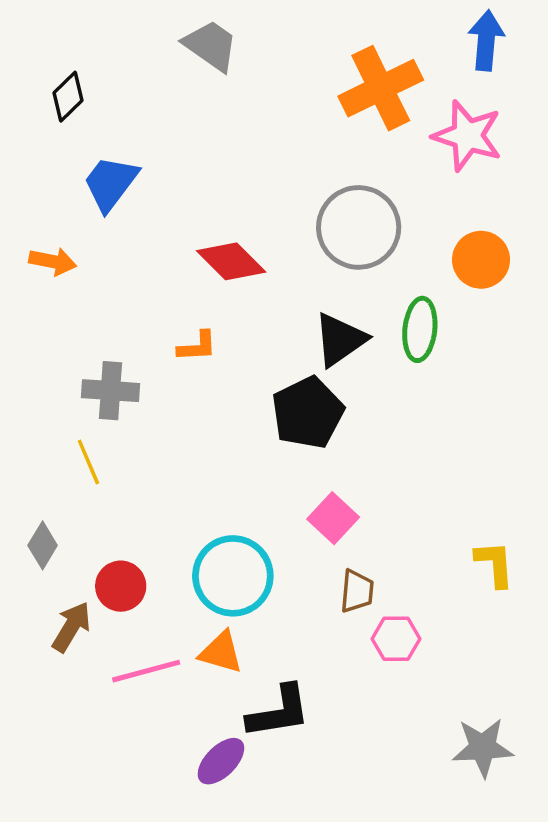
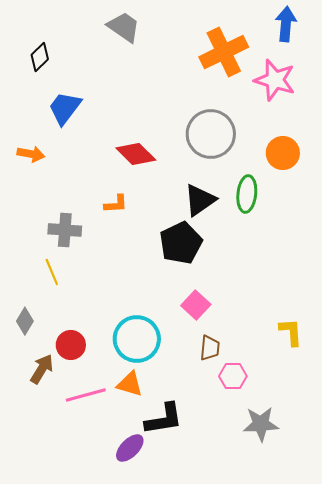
gray star: (483, 748) -> (261, 424), moved

